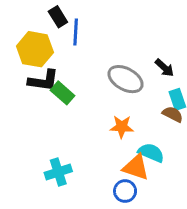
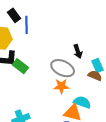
black arrow: (165, 68) -> (78, 51), moved, turned 32
gray ellipse: (125, 79) -> (63, 68), moved

